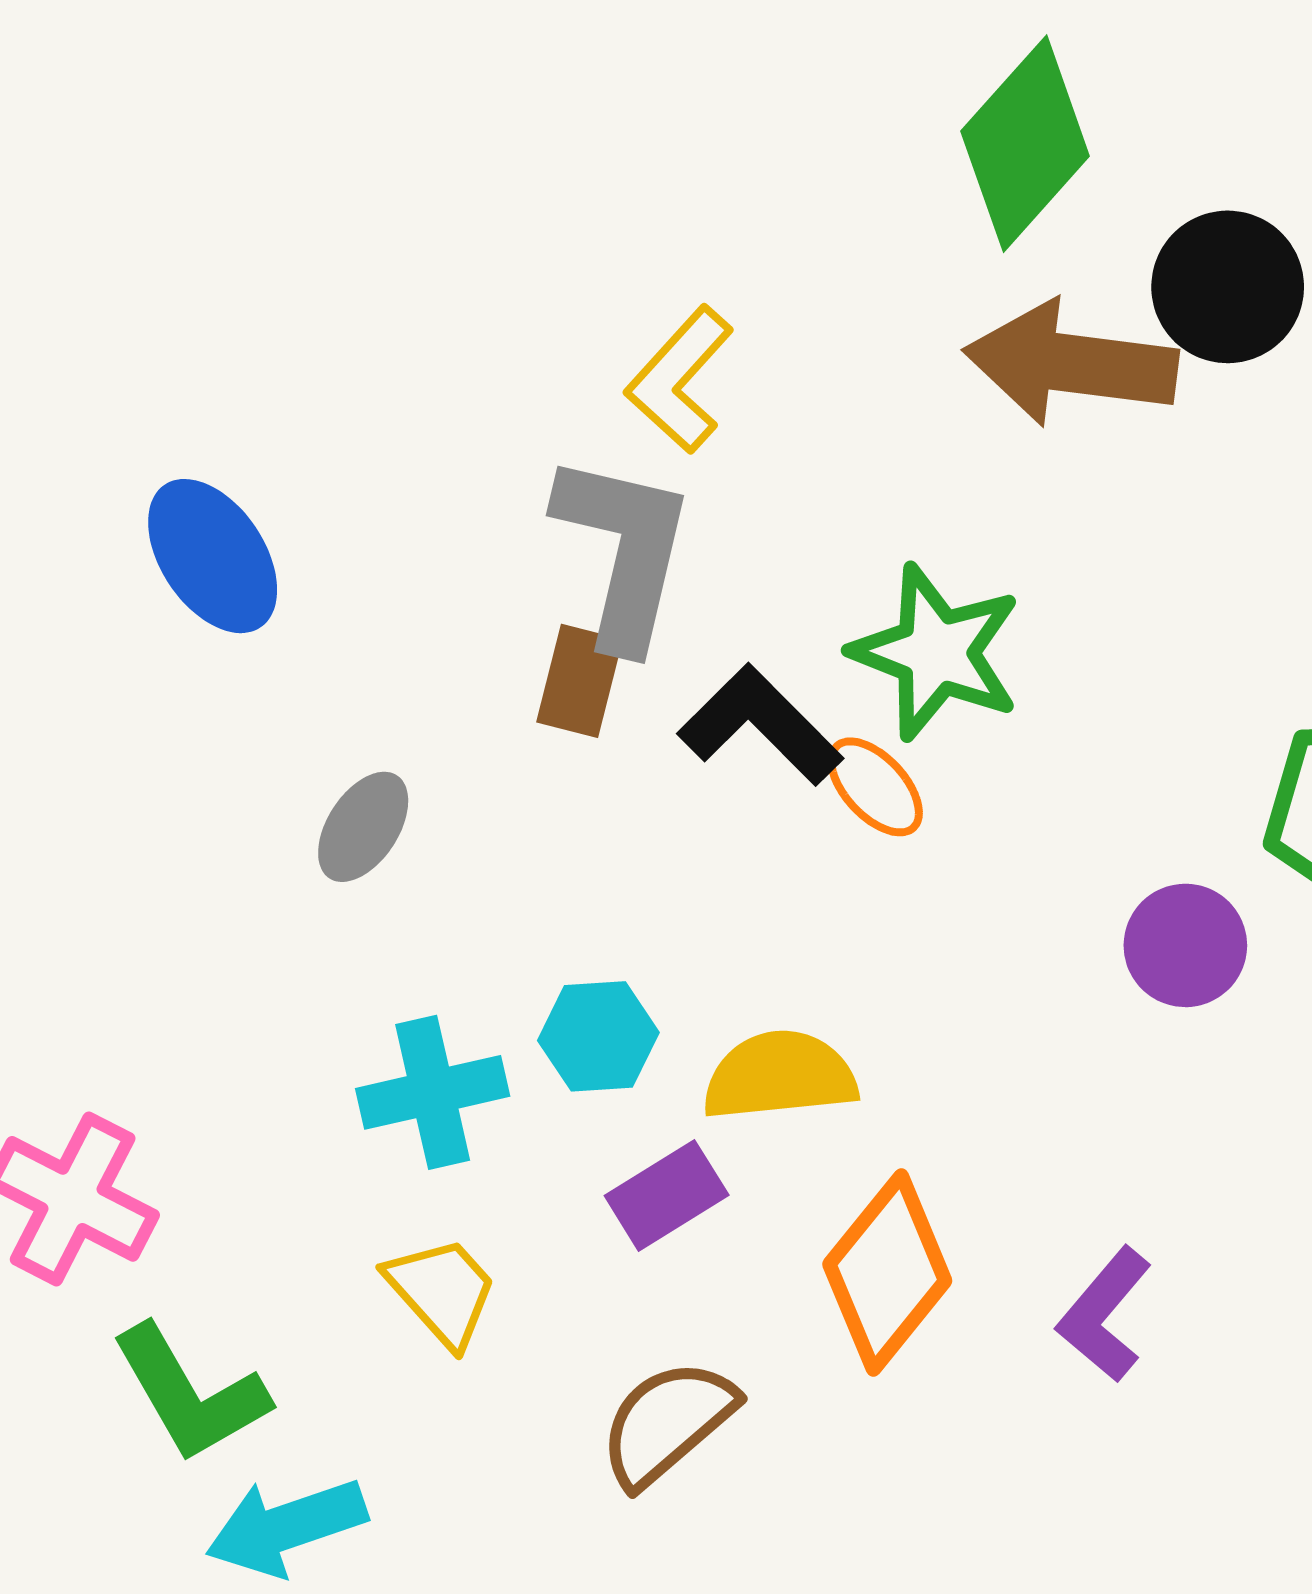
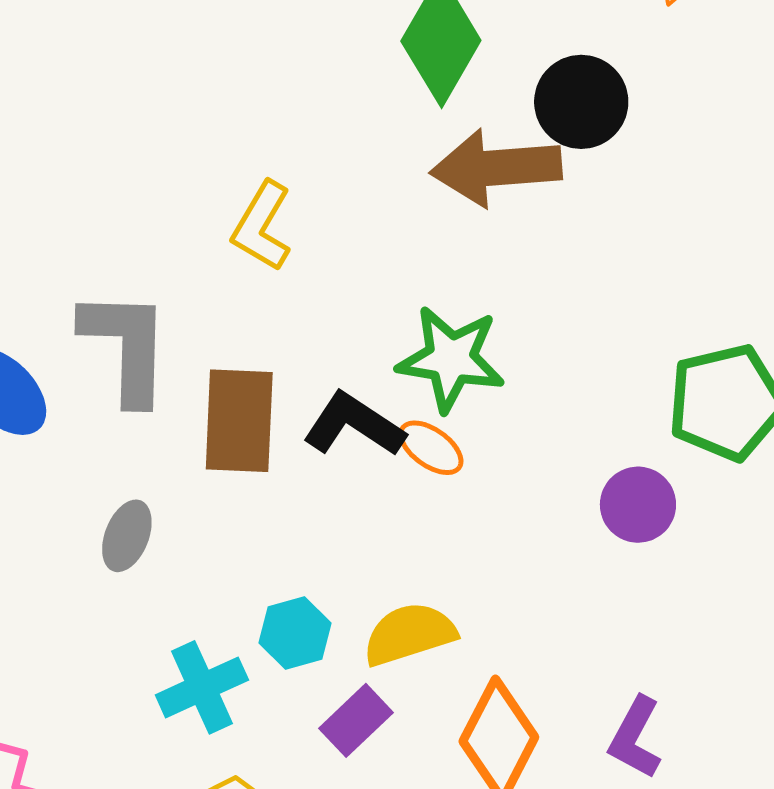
gray L-shape: (624, 551) -> (126, 346), moved
brown rectangle: (579, 681) -> (239, 421), size x1.6

